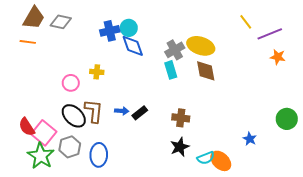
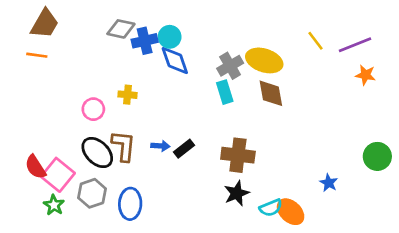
gray diamond: (61, 22) -> (121, 29), moved
yellow line: (246, 22) -> (316, 41), moved
brown cross: (181, 118) -> (238, 155), size x1.4
green star: (41, 156) -> (54, 205), size x0.6

